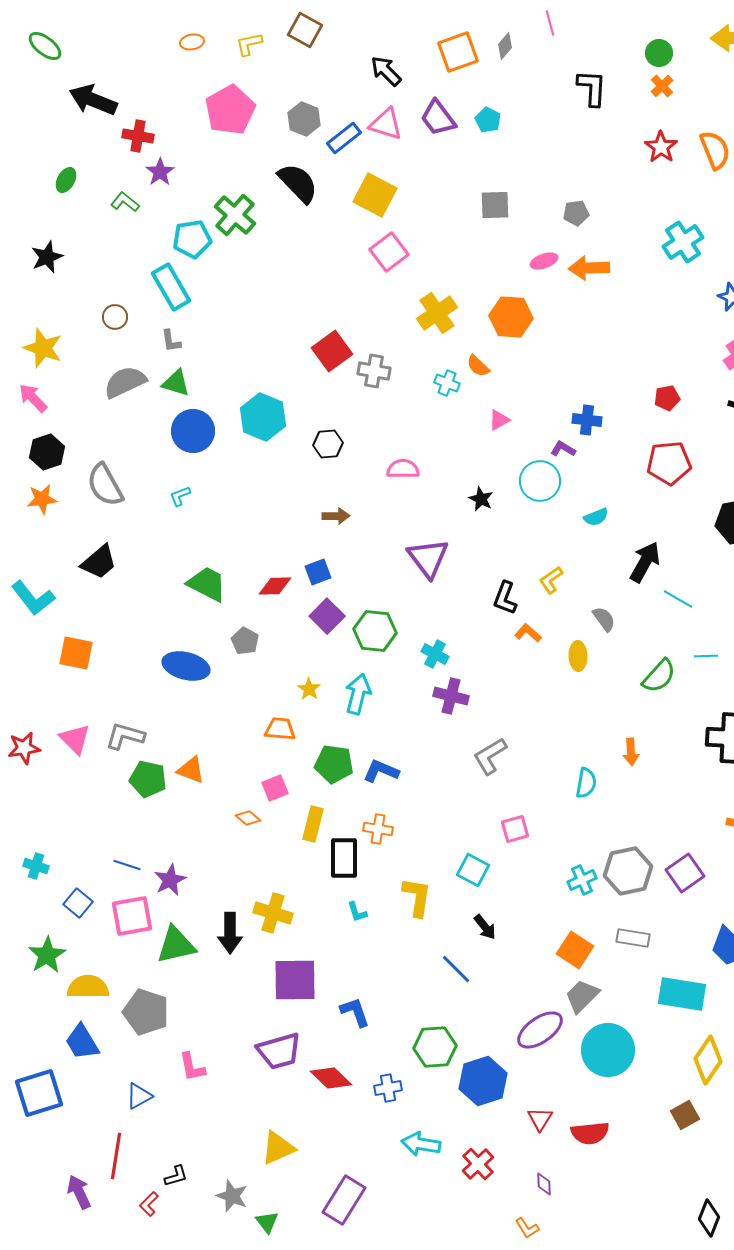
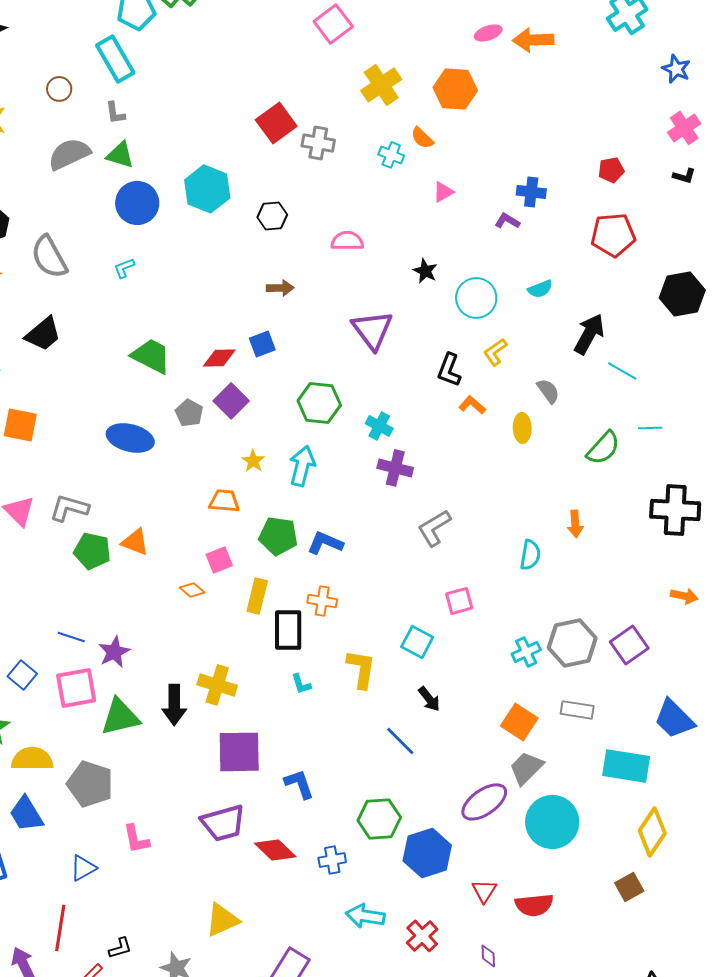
cyan circle: (540, 481) -> (476, 298), moved
purple square: (327, 616) -> (231, 401), moved

